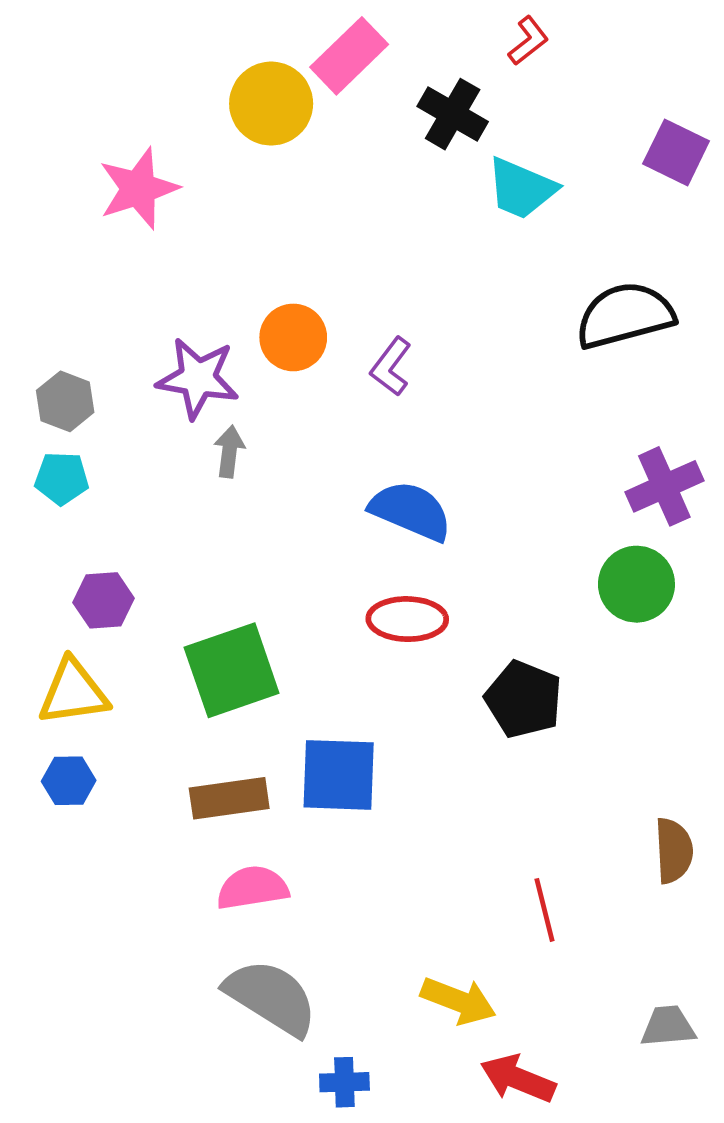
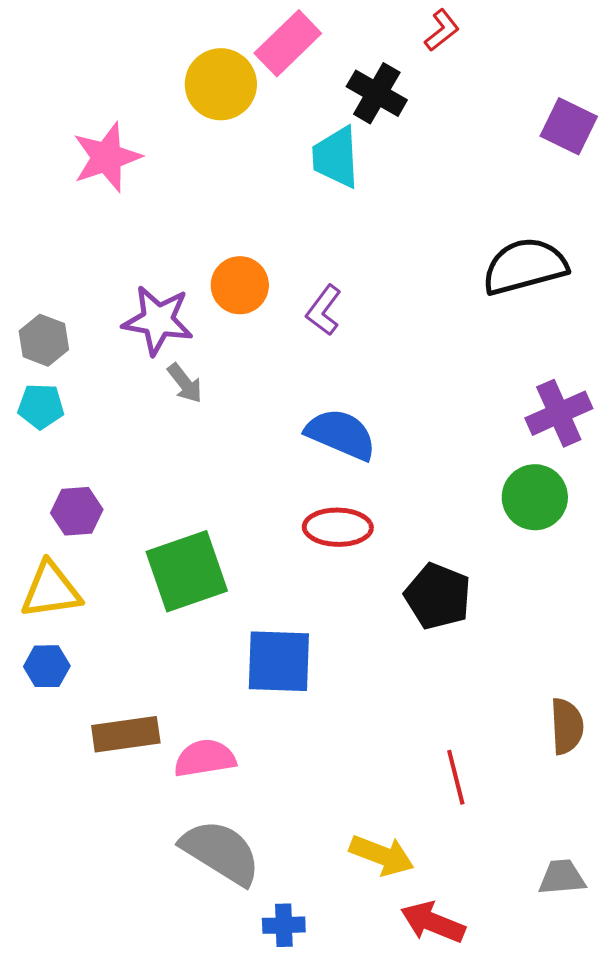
cyan trapezoid: (521, 189) -> (336, 157), moved, turned 64
gray arrow: (229, 451) -> (185, 383), turned 135
brown rectangle: (229, 798) -> (126, 734), moved

